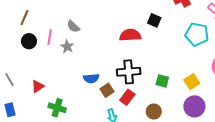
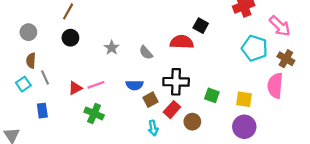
black square: (154, 20) -> (201, 26), moved
gray semicircle: (73, 26) -> (146, 53), moved
pink line: (50, 37) -> (96, 85), moved, turned 56
yellow square: (192, 82) -> (244, 99), turned 35
brown circle: (154, 111) -> (192, 122), moved

